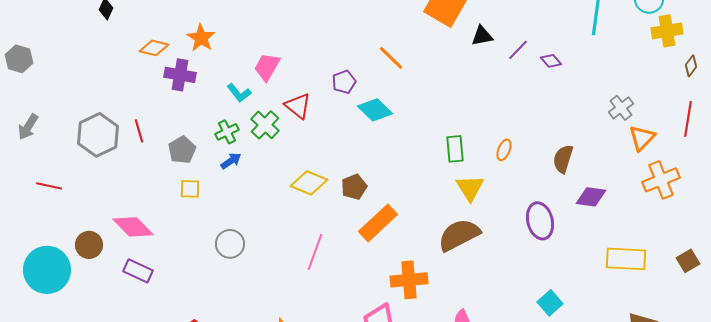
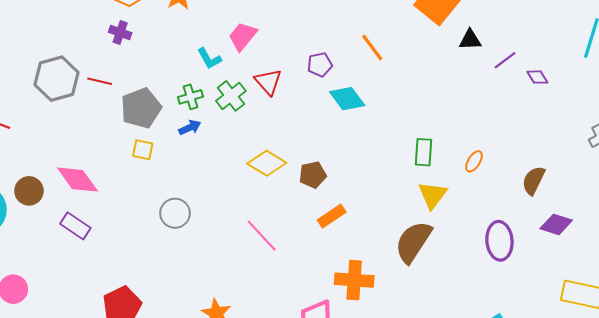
purple cross: (180, 75) -> (120, 33), moved, size x0.7
red line: (139, 131) -> (100, 81), turned -70
gray pentagon: (182, 150) -> (141, 108), size x1.4
orange rectangle: (378, 223) -> (332, 216), size x0.7
brown semicircle: (459, 235) -> (413, 242), turned -39
pink line: (315, 252) -> (262, 236), turned -72

